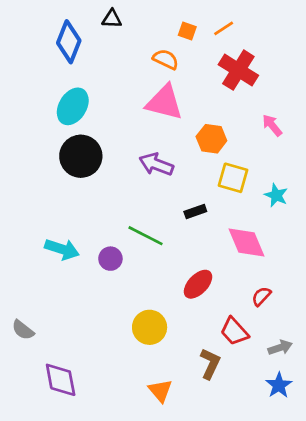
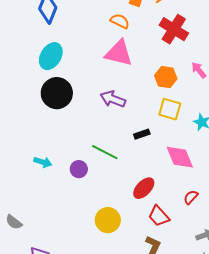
orange hexagon: (211, 139) -> (166, 77), moved
cyan arrow: (62, 249) -> (43, 162), size x0.7
red trapezoid: (234, 331) -> (159, 216), moved

